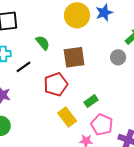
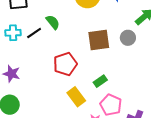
brown square: (74, 57) -> (99, 40), moved
black line: (24, 67) -> (34, 33), moved

